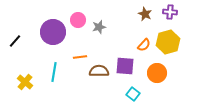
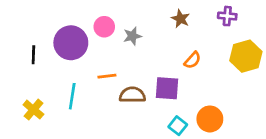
brown star: (145, 14) -> (180, 19), moved
black line: (15, 41) -> (33, 55), moved, turned -40
yellow hexagon: (168, 42) -> (246, 56), moved
orange circle: (157, 73) -> (210, 119), moved

